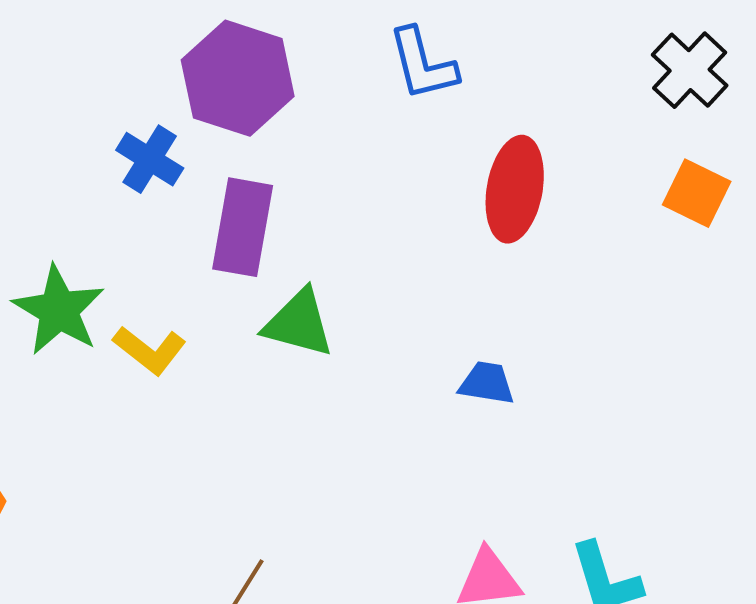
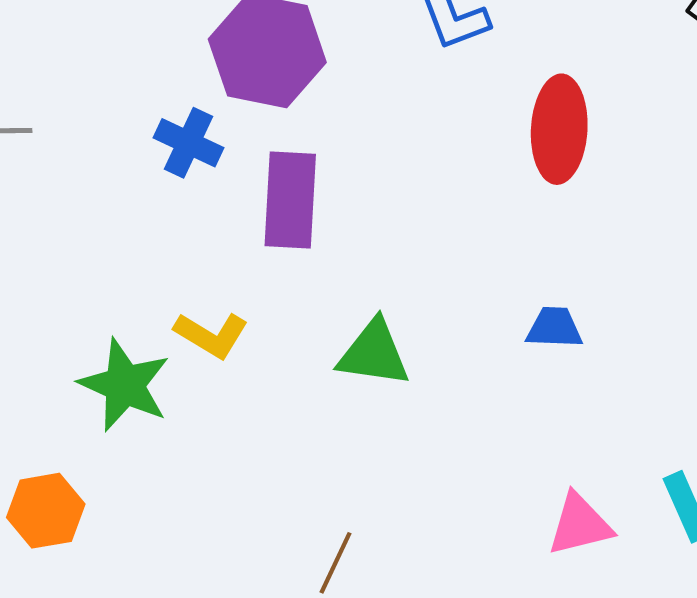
green star: (59, 310) -> (125, 385), moved
green triangle: (299, 323) -> (374, 353), moved

